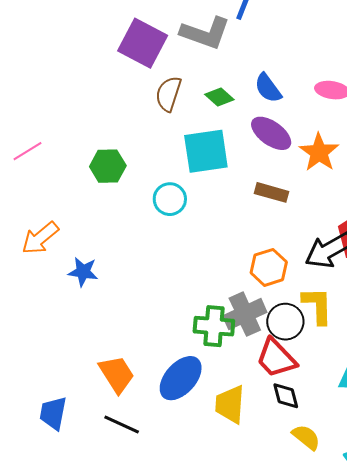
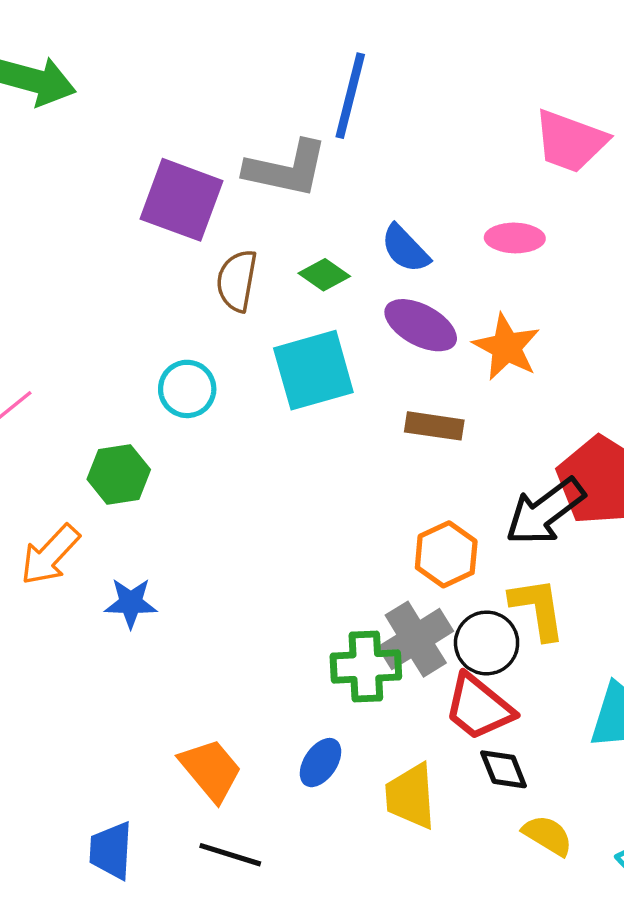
green hexagon: (108, 166) -> (119, 474), moved
cyan circle: (170, 199) -> (187, 389), moved
blue ellipse: (181, 378) -> (321, 763), size x0.6

